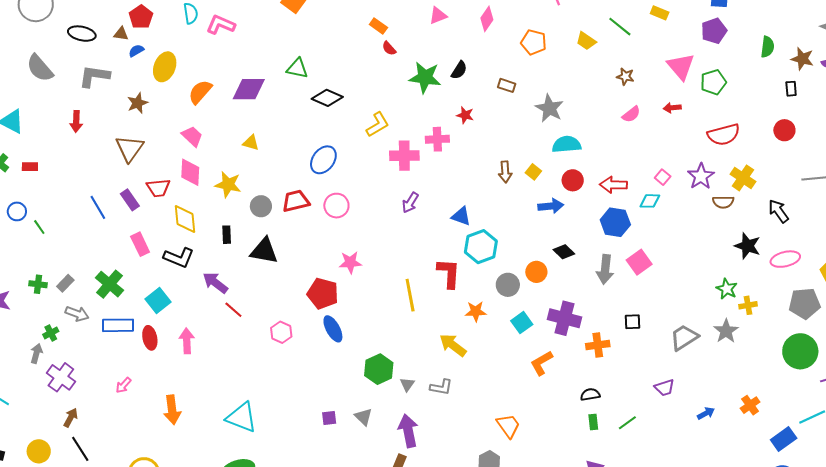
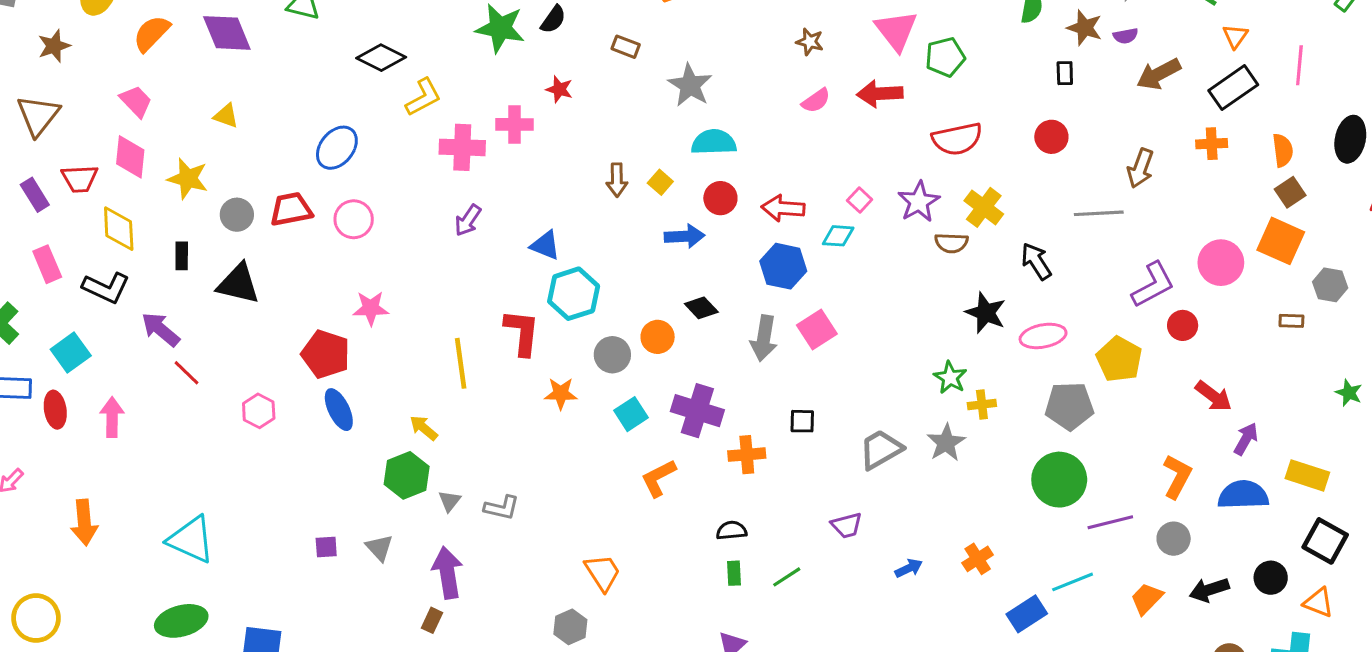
purple diamond: (249, 89) -> (227, 33), turned 64
black diamond: (327, 98) -> (381, 58), moved
red arrow: (672, 108) -> (880, 94), size x1.6
yellow arrow: (453, 345) -> (424, 428), moved, size x0.7

